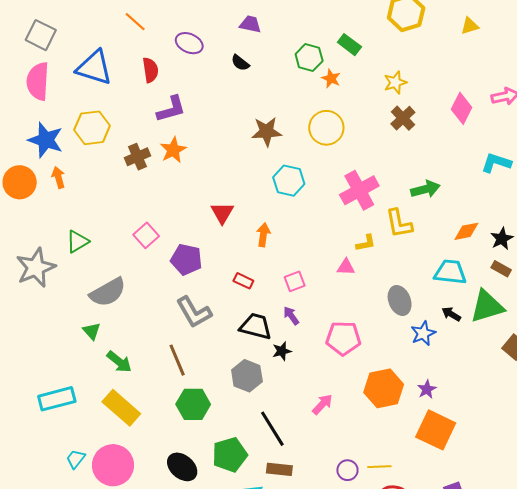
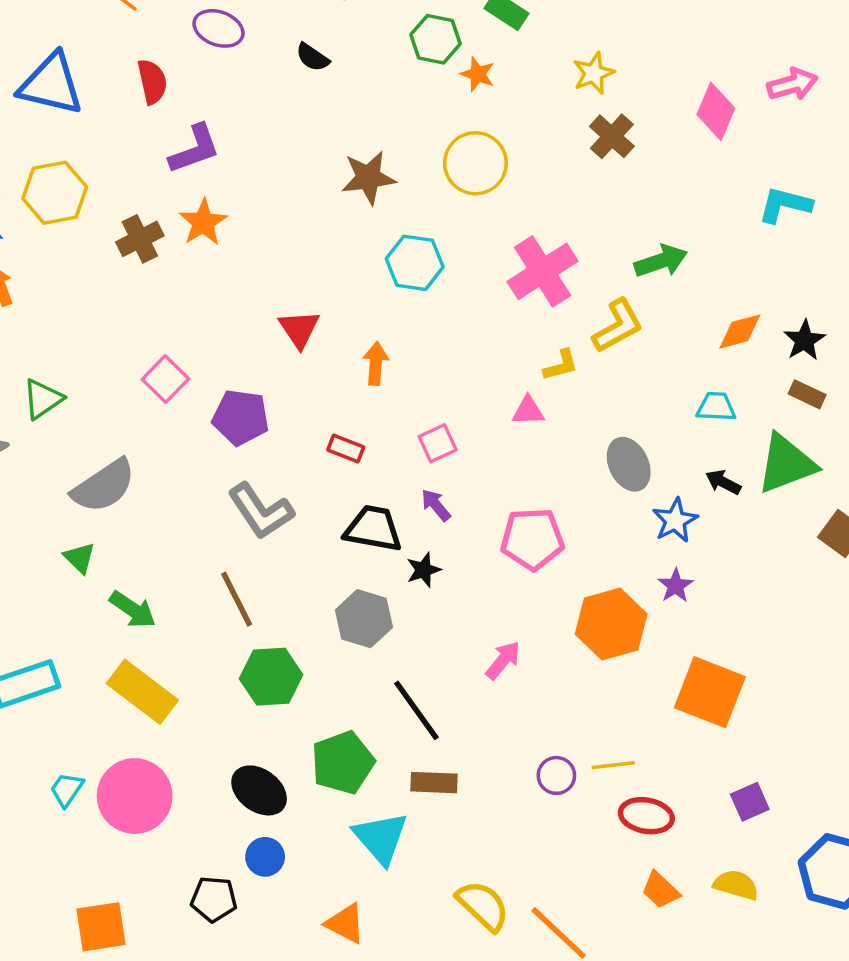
yellow L-shape: (399, 223) -> (618, 326), turned -104
cyan trapezoid: (450, 272) -> (716, 407), size x0.7
purple star: (427, 389) -> (676, 586), moved

